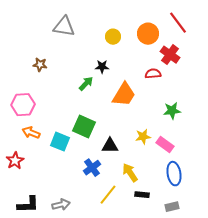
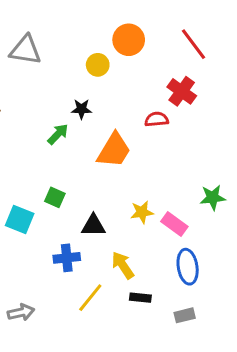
orange circle: (148, 34) -> (129, 40), moved
green star: (172, 111) -> (213, 197), moved
green square: (84, 127) -> (55, 197), size x0.6
blue cross: (92, 168) -> (67, 258), turned 30

